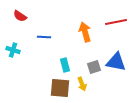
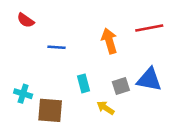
cyan cross: (13, 50) -> (23, 94), moved
yellow arrow: (82, 84) -> (105, 108), turned 144
brown square: (60, 88) -> (50, 110), moved

